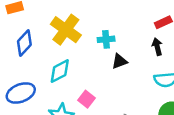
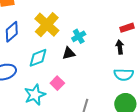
cyan cross: (106, 39) -> (79, 36), turned -32
black triangle: (119, 61) -> (69, 53), moved

